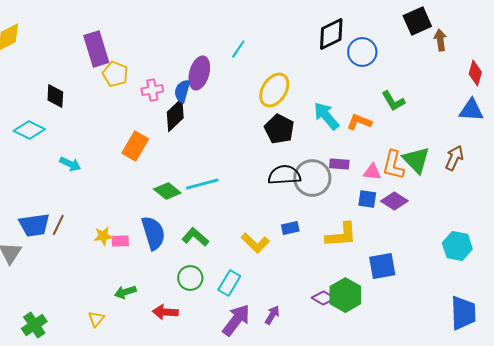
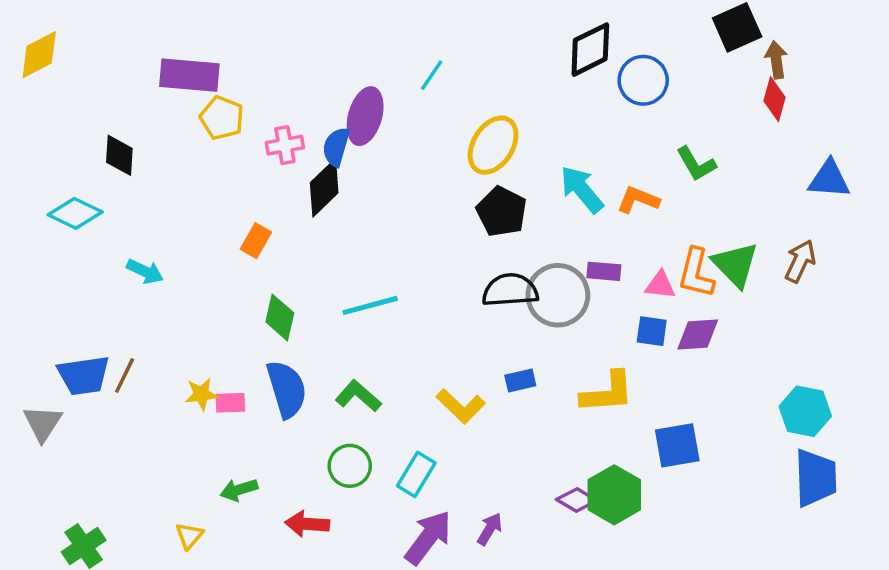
purple rectangle: (96, 49) -> (189, 75), turned -68
red diamond: (475, 73) -> (775, 99), moved
orange rectangle: (135, 146) -> (256, 241), size x0.7
green diamond: (167, 191) -> (280, 317), moved, turned 64
purple diamond: (394, 201) -> (698, 334), turned -36
blue trapezoid: (463, 313) -> (816, 478), moved

